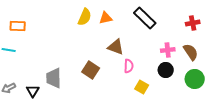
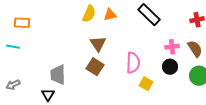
brown triangle: (116, 47) -> (98, 44), moved, turned 36
pink semicircle: (129, 66) -> (133, 63), size x1.5
black triangle: (33, 91) -> (48, 95), moved

